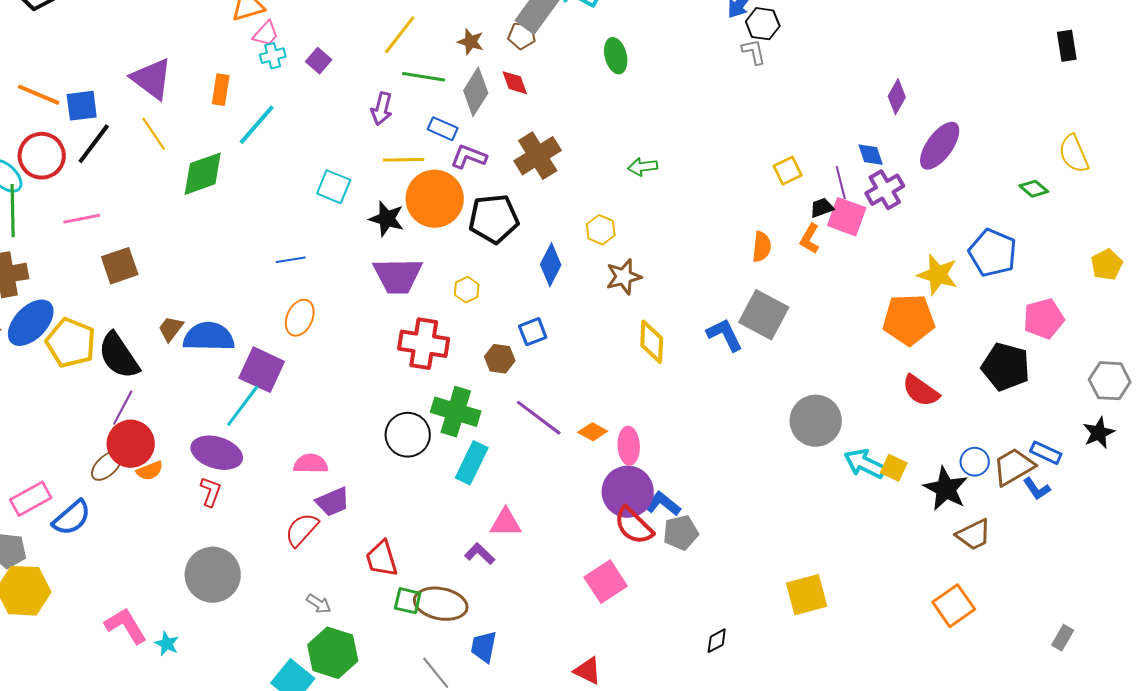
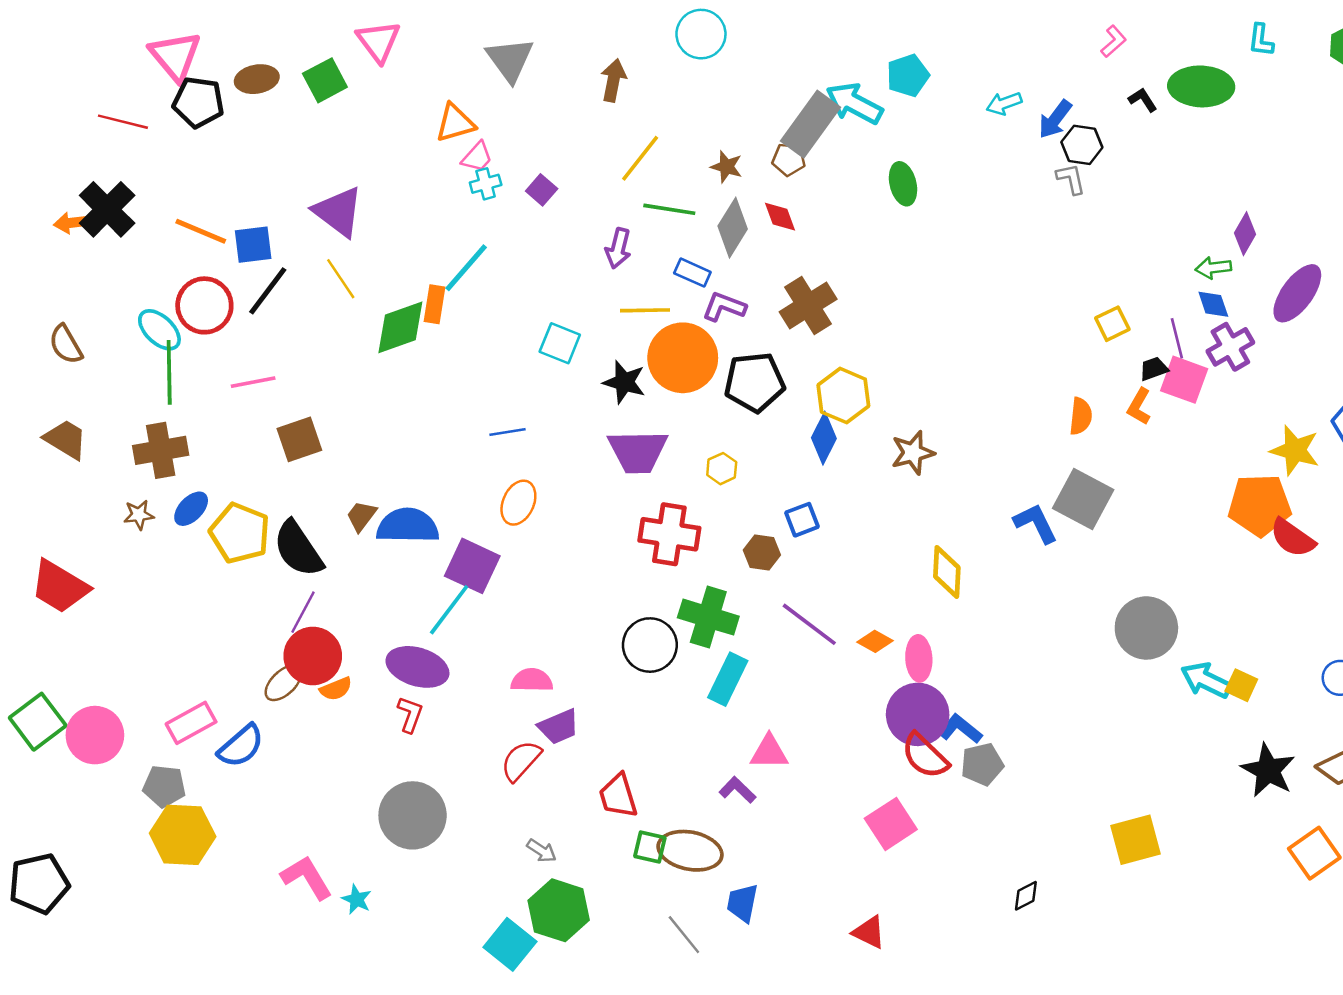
orange rectangle: (221, 90) -> (434, 304), moved
green arrow: (643, 167) -> (1213, 268), moved
yellow hexagon: (601, 230) -> (843, 396), moved, size x1.5
blue ellipse: (31, 323) -> (191, 509), size x0.6
yellow diamond: (652, 342) -> (947, 572), moved
red semicircle: (921, 391) -> (1292, 538), moved
black star: (946, 489) -> (1268, 770), moved

